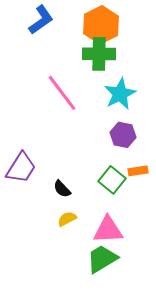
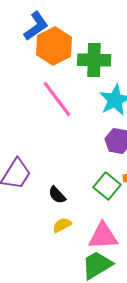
orange hexagon: (101, 25) -> (54, 46), moved

